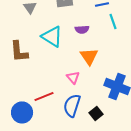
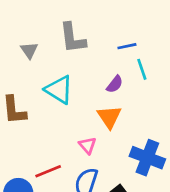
purple semicircle: (82, 29) -> (115, 84), moved, turned -48

